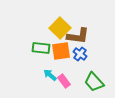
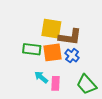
yellow square: (60, 28) -> (51, 29), turned -35
pink rectangle: (64, 81) -> (56, 83), turned 40

